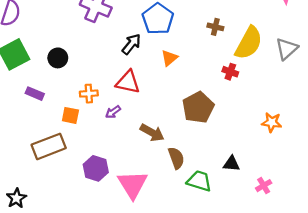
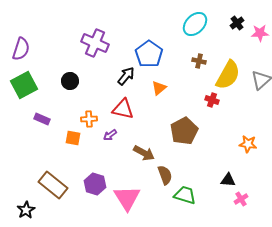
black circle: (58, 58) -> (70, 81), moved
brown rectangle: (49, 146) -> (53, 185), moved, turned 60
black triangle: (231, 164) -> (228, 180), moved

